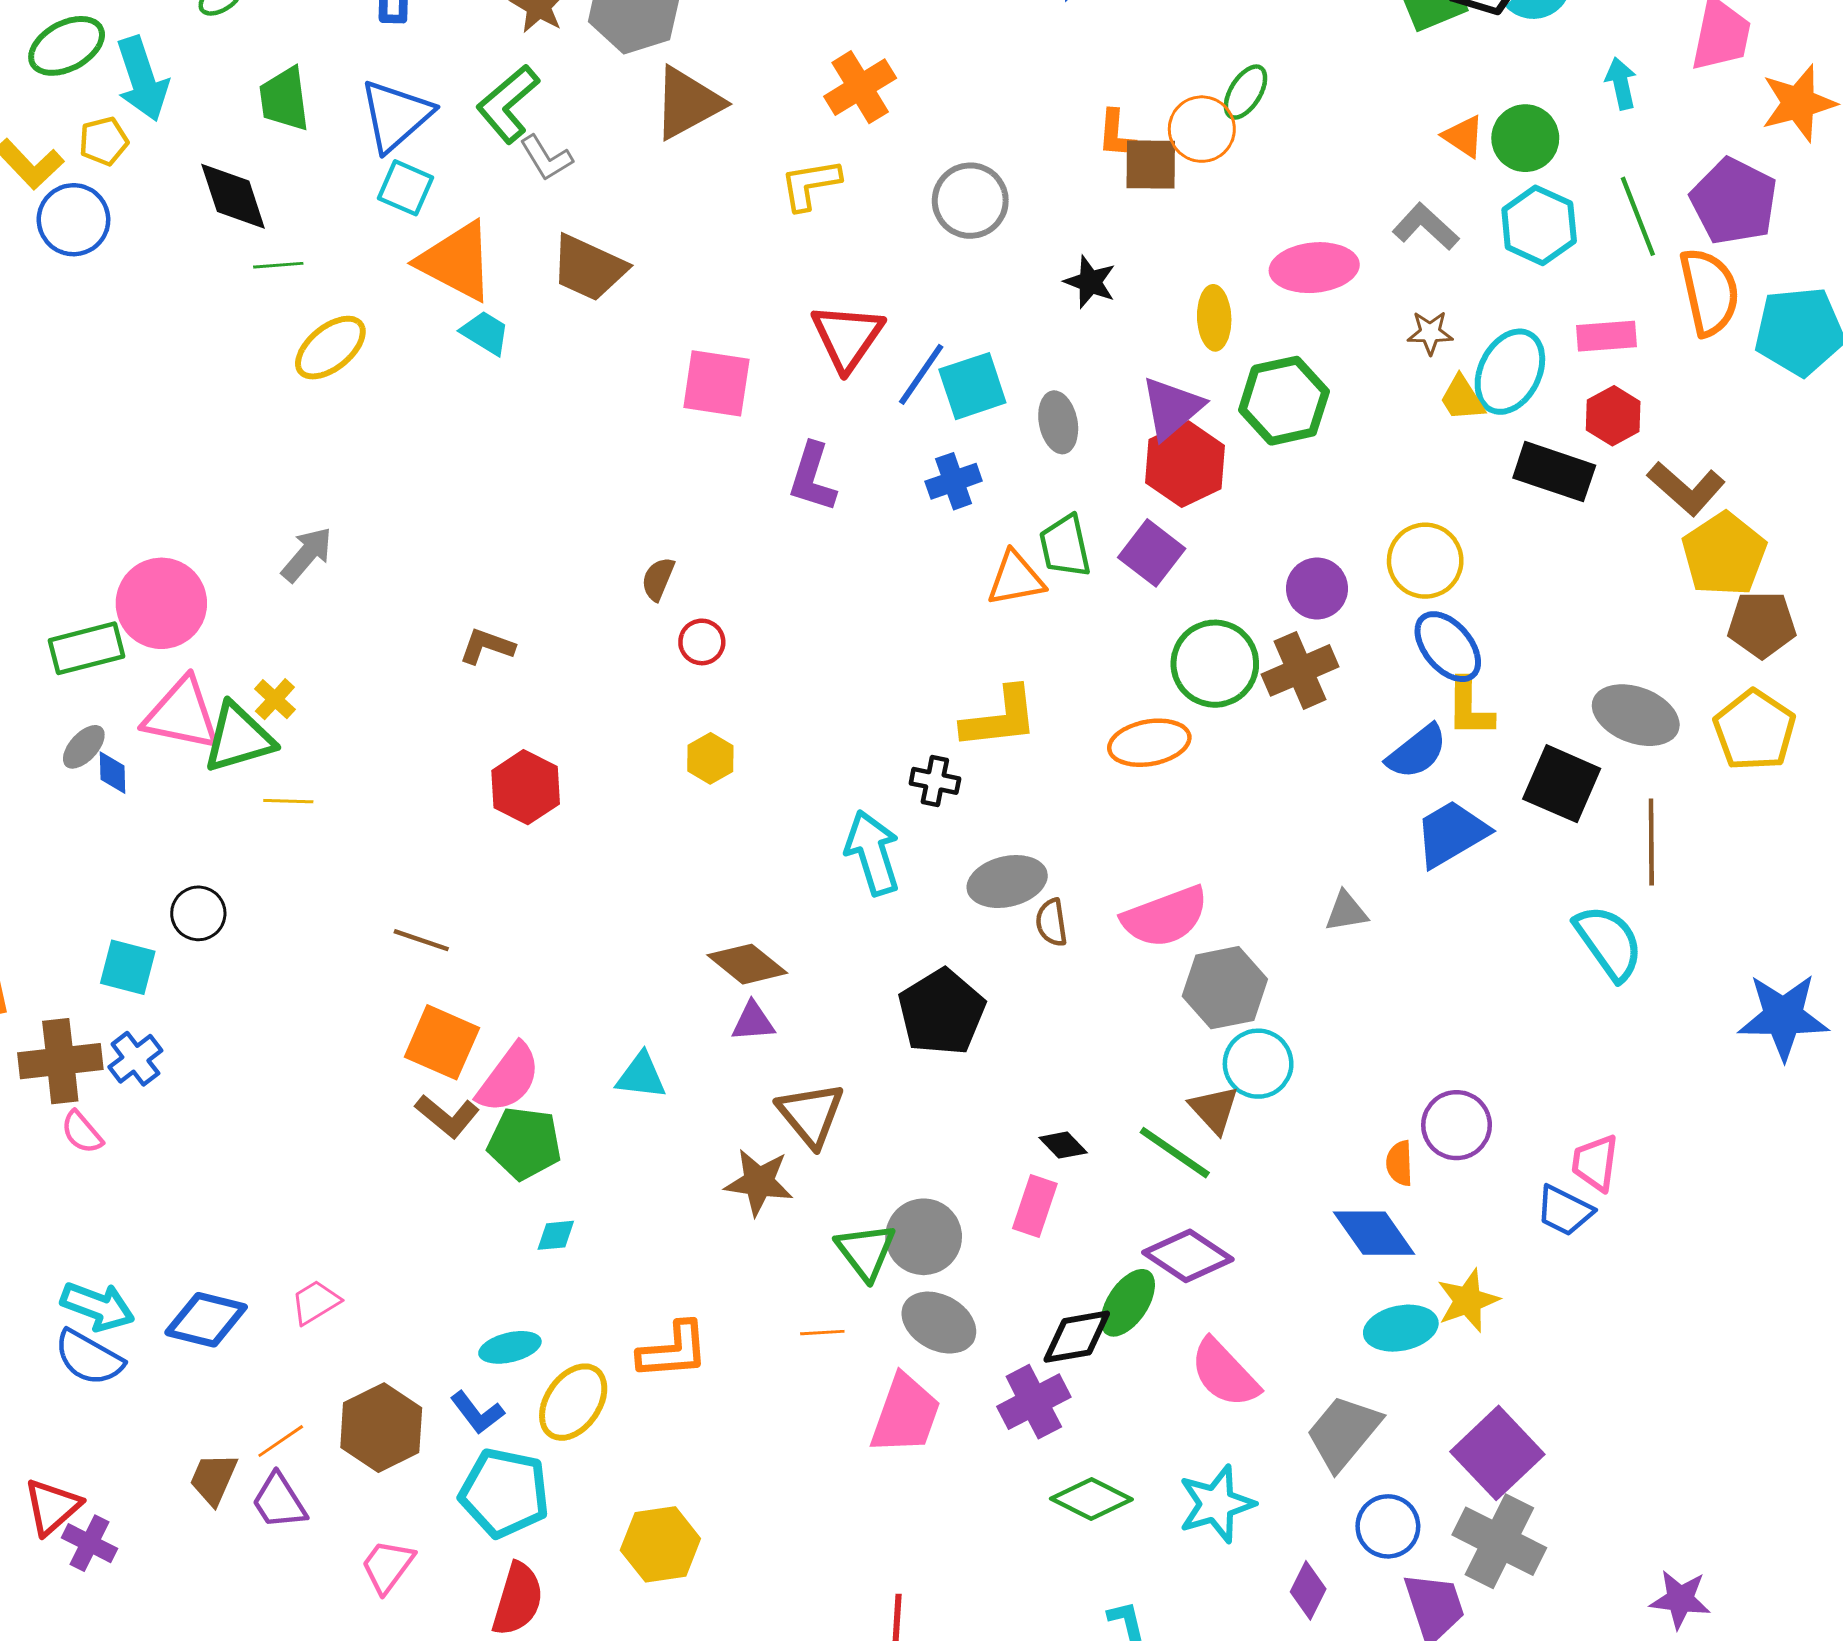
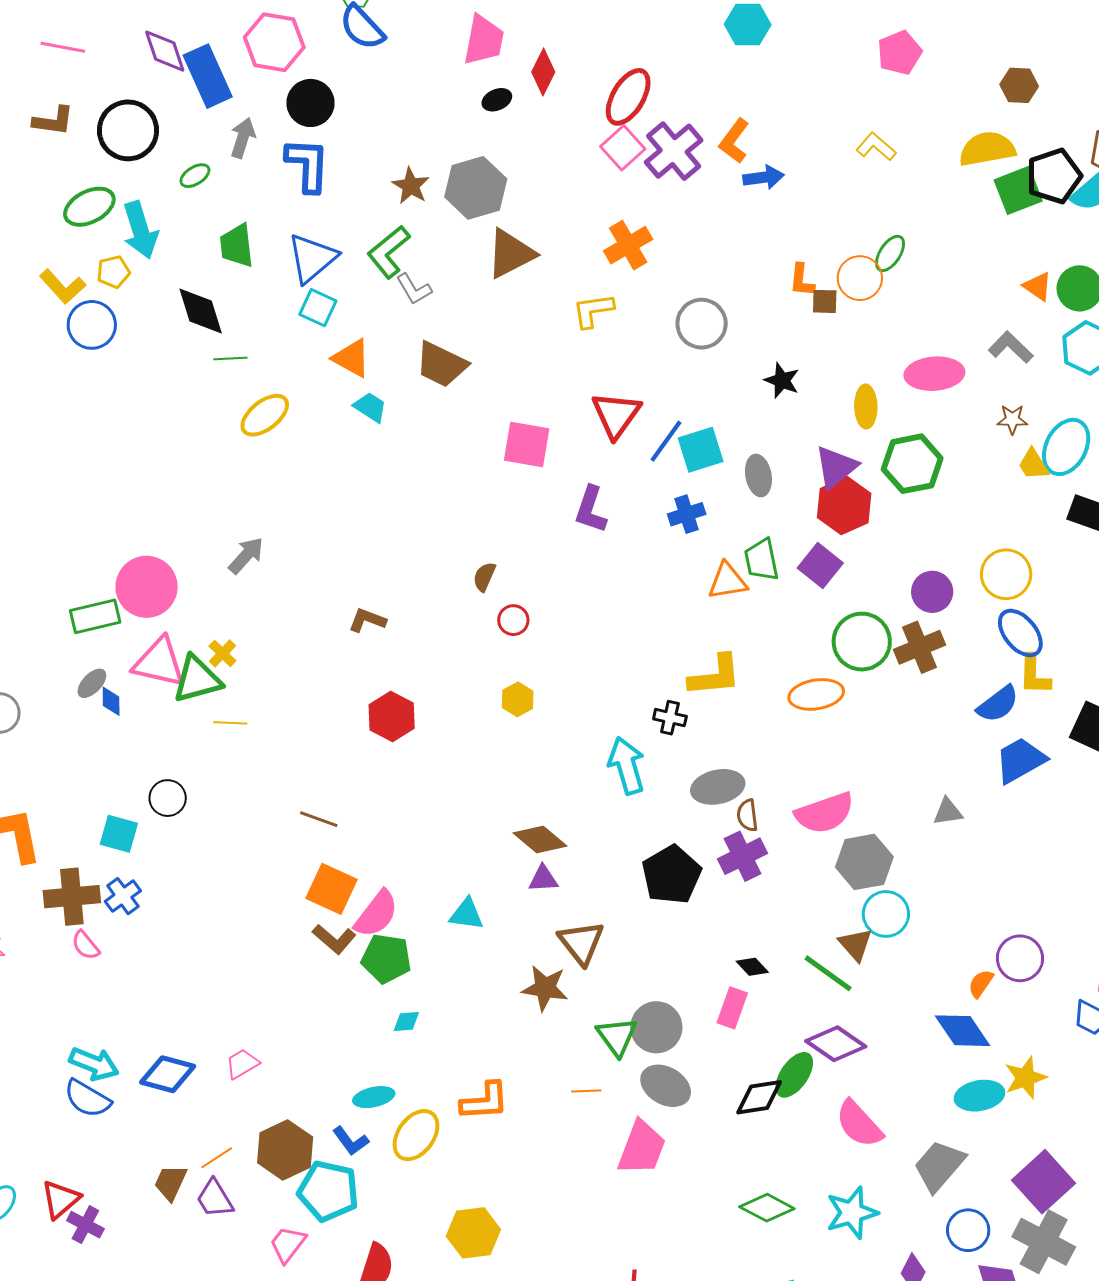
brown square: (1151, 164) -> (825, 301), size x0.7
orange triangle: (456, 261) -> (352, 358), size x0.7
orange semicircle: (1400, 1163) -> (981, 984), turned 36
purple cross: (1034, 1402) -> (742, 856), moved
cyan pentagon: (504, 1493) -> (328, 1191), moved

